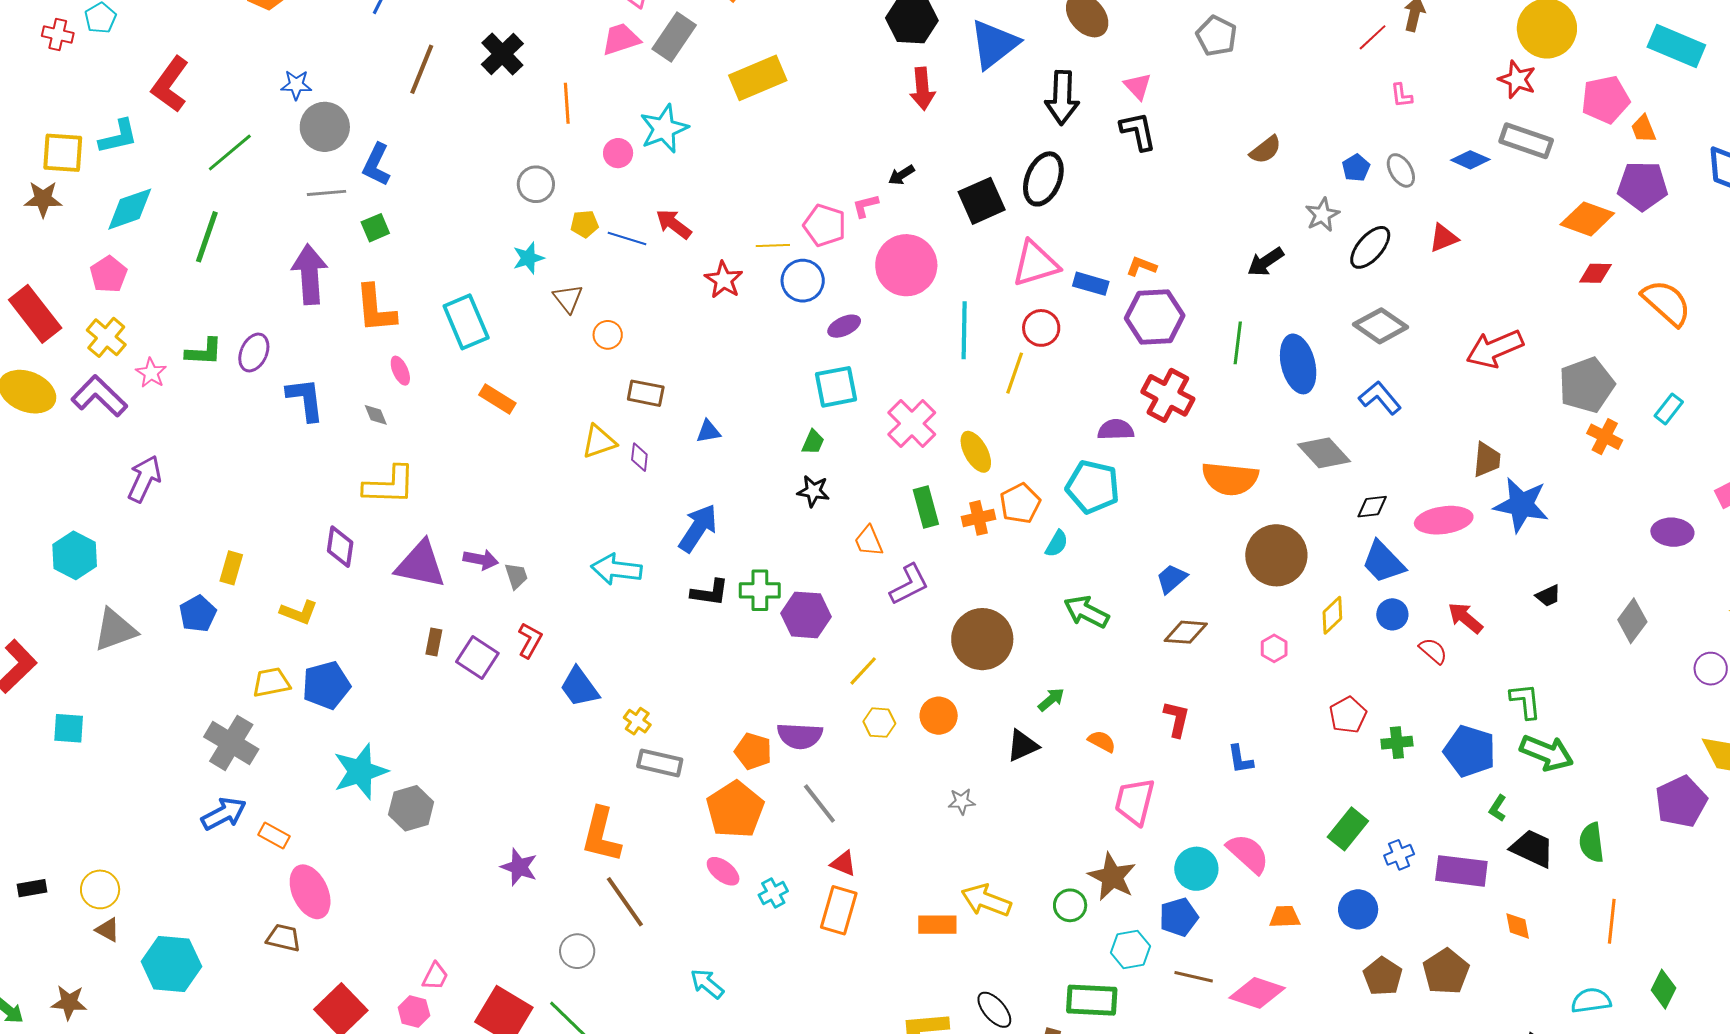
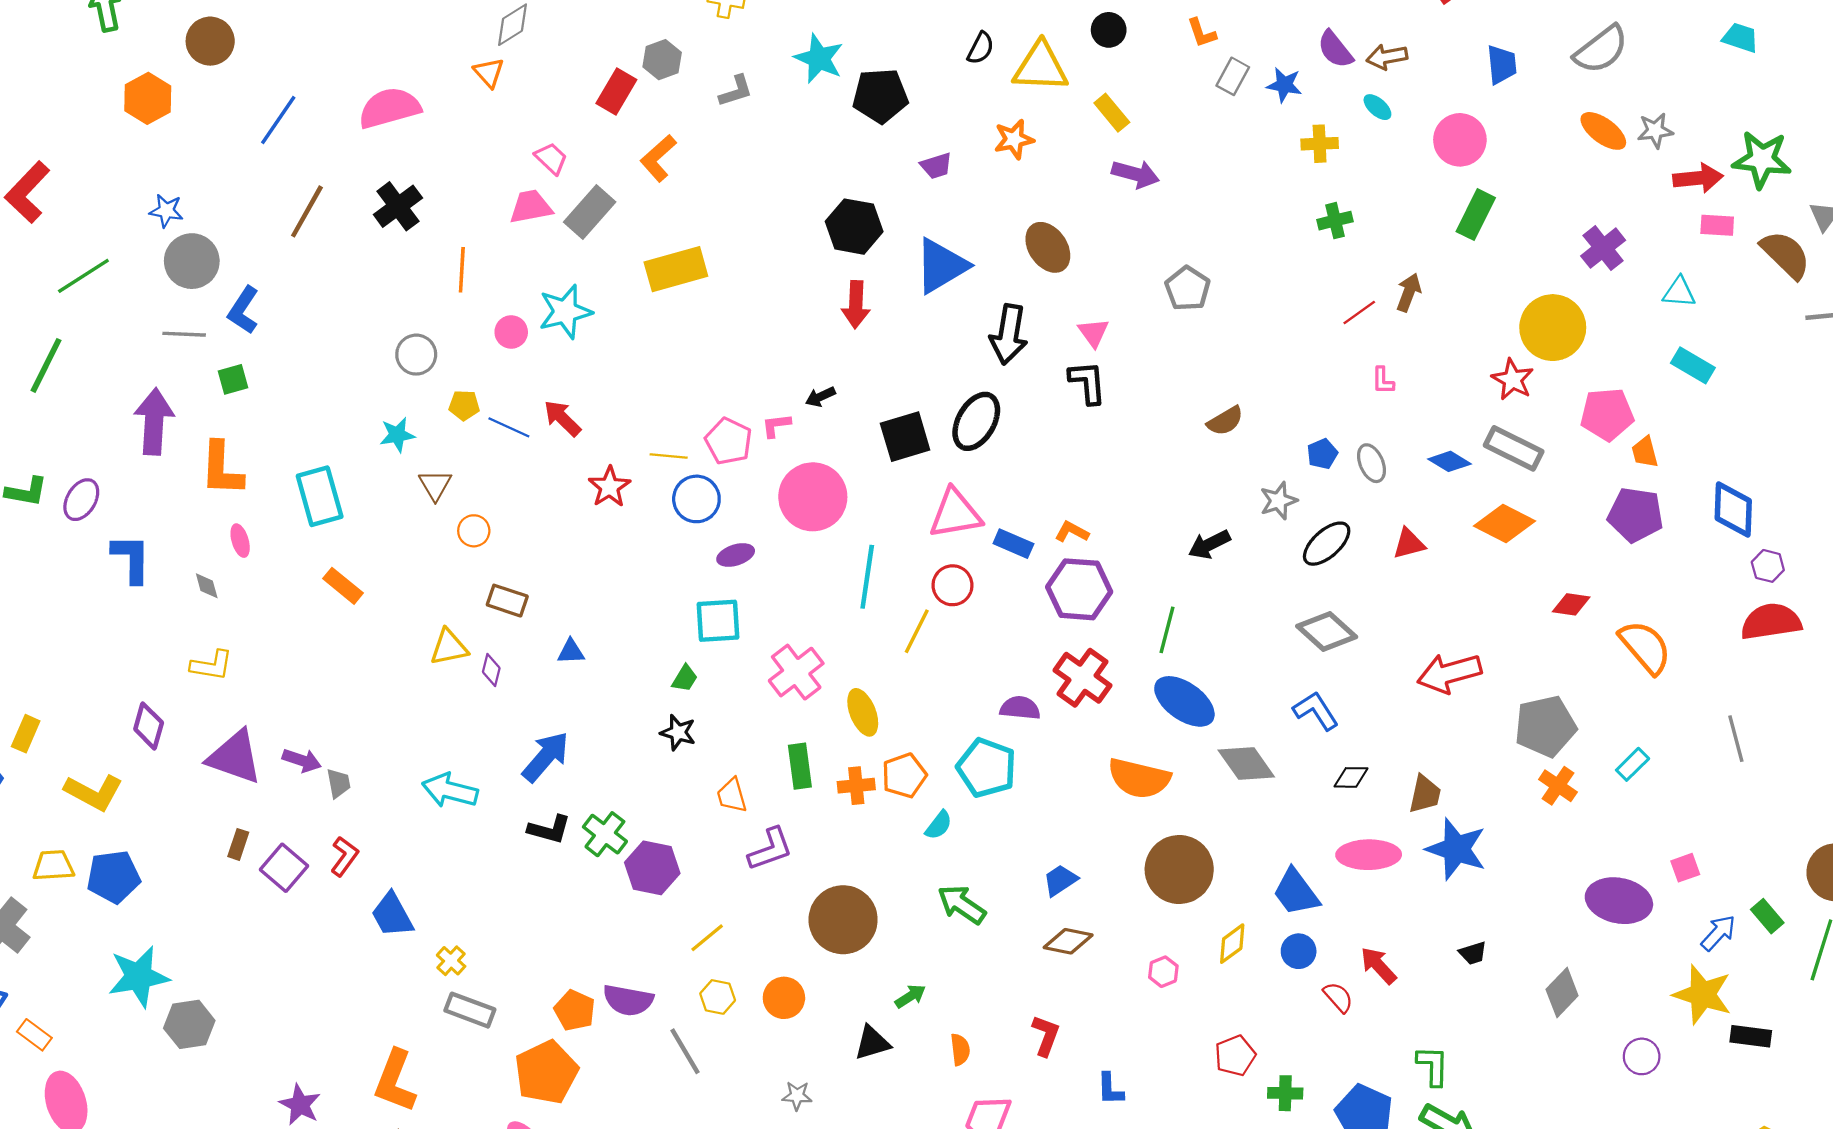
cyan rectangle: (1676, 46) -> (1693, 365), size x0.7
orange diamond: (1587, 219) -> (1505, 523), moved
blue ellipse: (1298, 364) -> (1184, 701), moved, turned -48
yellow L-shape: (389, 485) -> (212, 665), size x0.7
black diamond: (1372, 507) -> (1351, 777), moved
purple ellipse: (1672, 532) -> (1619, 901), size x1.4
green cross: (760, 590) -> (605, 834), turned 30
yellow L-shape: (299, 612) -> (94, 792), size x1.4
orange semicircle: (1102, 741) -> (960, 1050), turned 48
gray line: (819, 804) -> (685, 1051), moved

